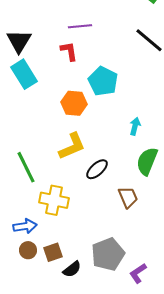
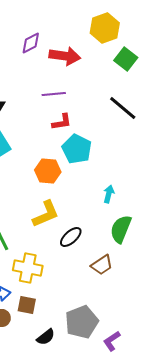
red L-shape: (69, 51) -> (62, 122), moved, turned 90
brown trapezoid: (128, 197) -> (102, 265), turned 80
brown square: (53, 252) -> (27, 305), moved, turned 30

